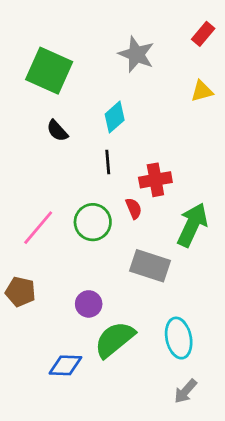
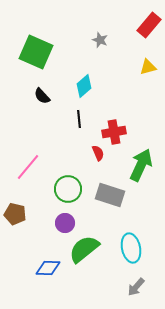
red rectangle: (203, 34) -> (149, 25), size x1.4
gray star: (136, 54) -> (100, 40), size x0.6
green circle: (93, 222) -> (68, 189), moved

